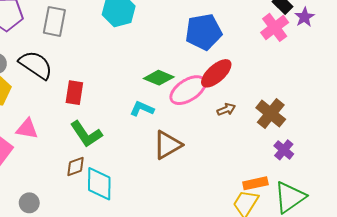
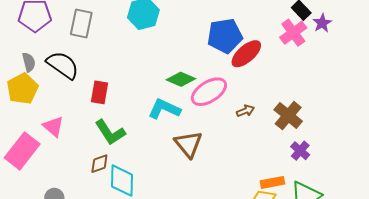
red ellipse: (216, 73) -> (246, 54), moved
cyan L-shape: (142, 109) -> (164, 109), size x1.4
pink triangle: (27, 129) -> (53, 127), turned 30
brown triangle: (168, 145) -> (188, 144), turned -40

